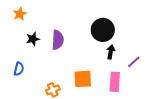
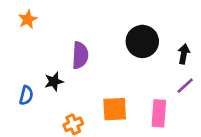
black star: (33, 39) -> (54, 82), moved
black arrow: (111, 52) -> (184, 54), moved

